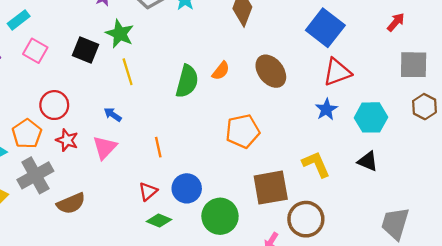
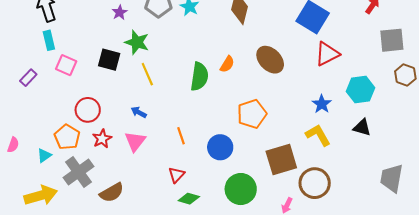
cyan rectangle: (19, 20) -> (49, 40), turned -60
blue star: (326, 109) -> (322, 104), moved
red star: (67, 140) -> (102, 139), turned 30
blue circle: (187, 188) -> (220, 147), moved

